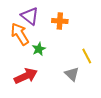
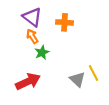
orange arrow: (20, 34) -> (32, 36), moved, size x0.6
yellow line: (87, 56) -> (94, 73), moved

